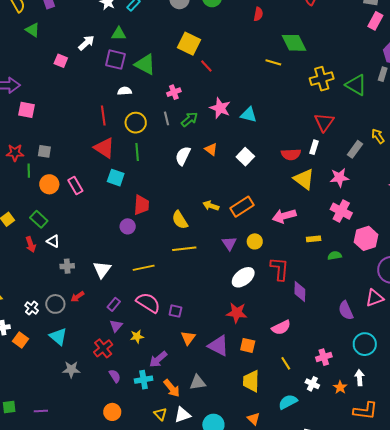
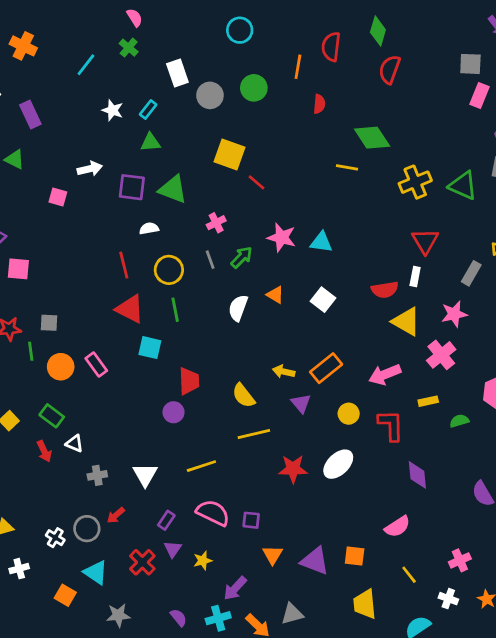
green triangle: (119, 34) -> (150, 142), moved
white arrow: (86, 43) -> (90, 169), turned 36
pink cross: (341, 211) -> (441, 355), moved, turned 30
purple triangle: (229, 243) -> (301, 403), moved
red L-shape: (280, 269) -> (391, 425), moved
red star: (237, 313) -> (293, 469), moved
orange square: (21, 340) -> (65, 595), moved
red cross: (103, 348) -> (142, 562), moved

